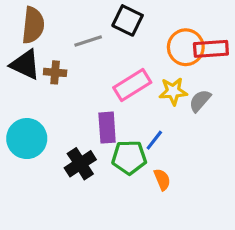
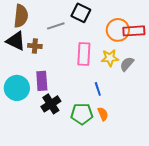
pink rectangle: (132, 85) -> (84, 54), turned -55
purple rectangle: (107, 128) -> (42, 81), moved
blue line: (154, 140) -> (98, 89), turned -56
green pentagon: (129, 157) -> (82, 114), moved

